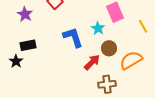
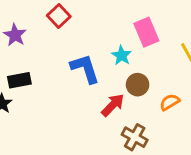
orange semicircle: (131, 60) -> (170, 102), size x0.6
brown cross: (107, 84) -> (135, 137), turned 36

